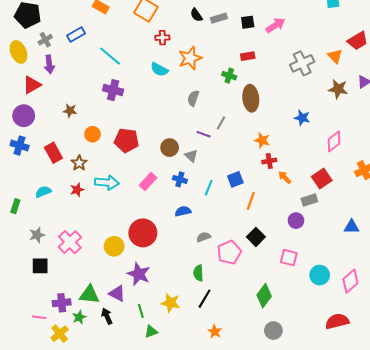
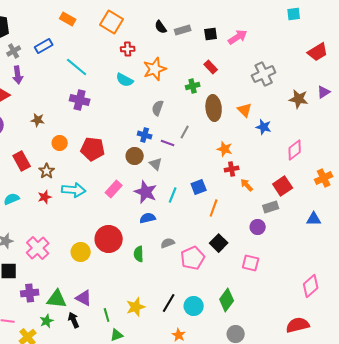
red rectangle: (248, 56) -> (211, 67), turned 56
orange triangle: (335, 56) -> (245, 110), moved
green cross: (229, 76) -> (193, 86), turned -32
blue cross: (180, 179) -> (145, 135), moved
blue triangle: (352, 227) -> (314, 219), moved
green semicircle: (198, 273) -> (139, 254), moved
purple star: (139, 274) -> (146, 192), moved
cyan circle: (320, 275) -> (194, 306), moved
purple cross: (62, 303) -> (30, 293), moved
yellow star: (171, 303) -> (136, 307), turned -30

